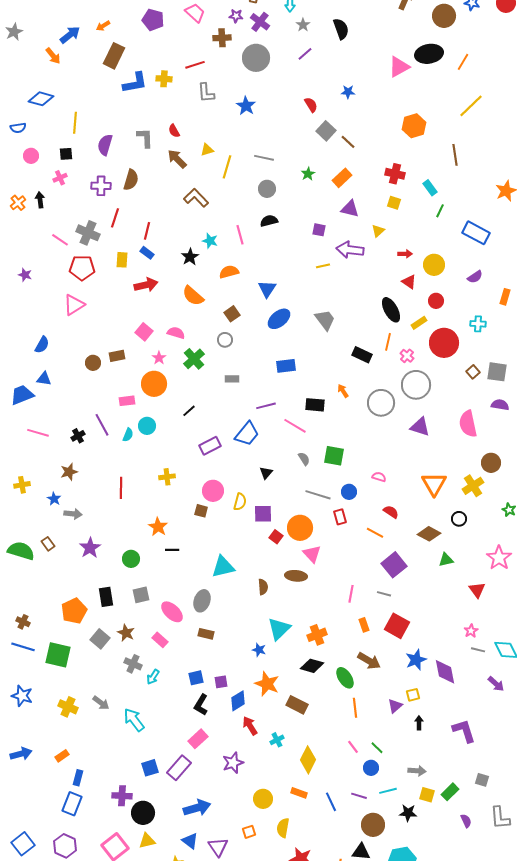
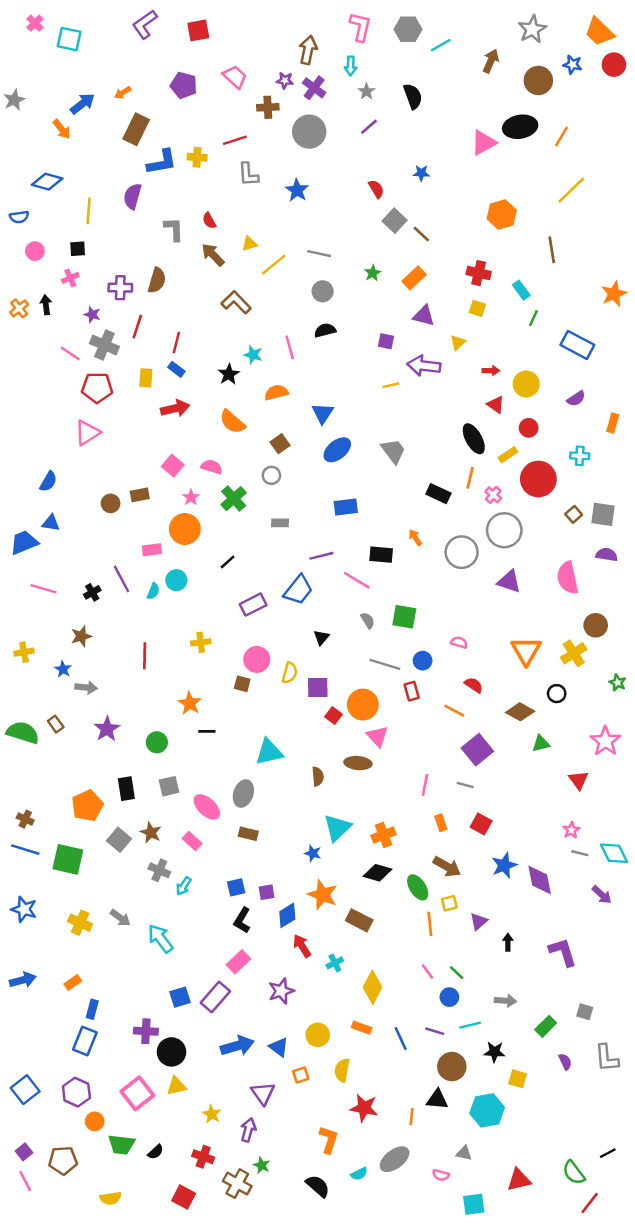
purple semicircle: (105, 145) -> (132, 196), moved
yellow line: (227, 167) -> (274, 265), turned 35
purple star: (25, 275) -> (92, 314), moved
red square: (397, 626) -> (481, 824), size x0.7
yellow square: (413, 695) -> (449, 903), moved
yellow square: (427, 795) -> (518, 1079), moved
blue triangle: (190, 841) -> (279, 1047), moved

